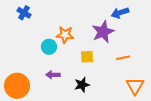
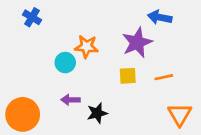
blue arrow: (120, 13) -> (160, 17), turned 30
yellow square: (87, 57) -> (128, 76), moved
black star: (82, 85) -> (97, 113), moved

